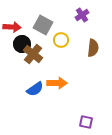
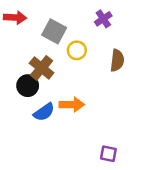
red arrow: (12, 27) -> (15, 18), moved
black circle: (22, 44) -> (28, 86), moved

